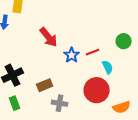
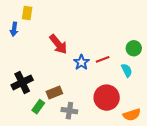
cyan semicircle: (108, 67) -> (127, 70), moved
green rectangle: (15, 103) -> (38, 107), moved, turned 56

